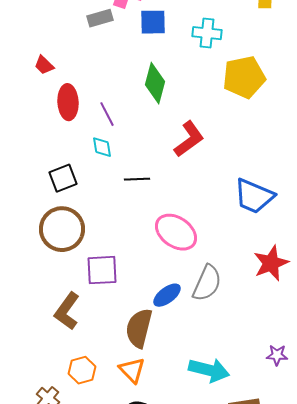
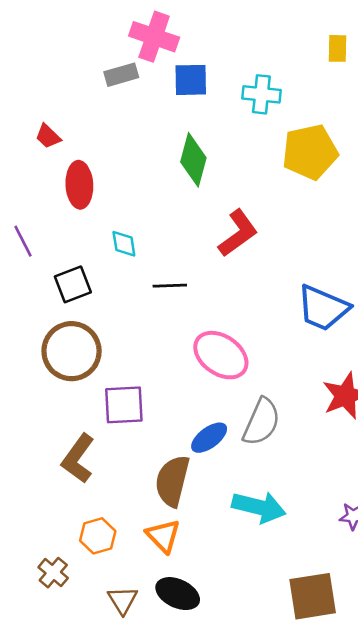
purple line: (107, 114) -> (23, 241), moved
cyan arrow: (209, 370) -> (259, 507), moved

